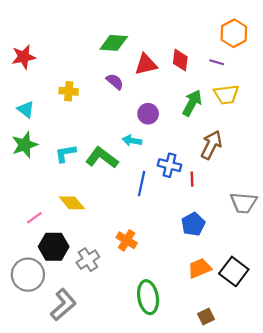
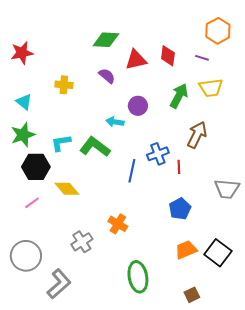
cyan arrow: (132, 141) -> (115, 122), moved
blue cross: (169, 165) -> (158, 154), turned -35
black hexagon: (54, 247) -> (36, 167), moved

